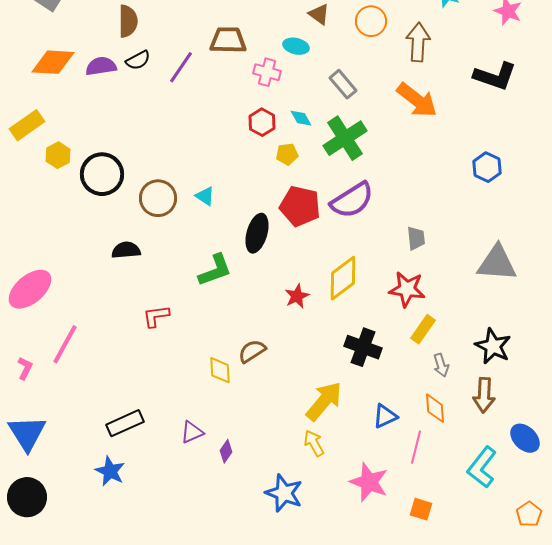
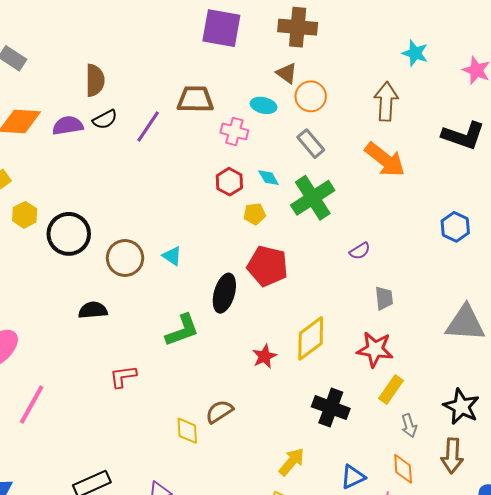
orange circle: (371, 21) -> (311, 96), moved
purple semicircle: (352, 200) -> (360, 251), moved, size x0.5
yellow arrow: (324, 401) -> (292, 462), size x0.7

